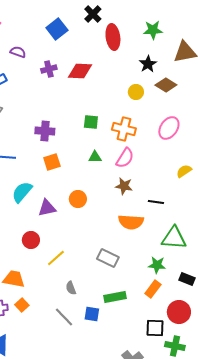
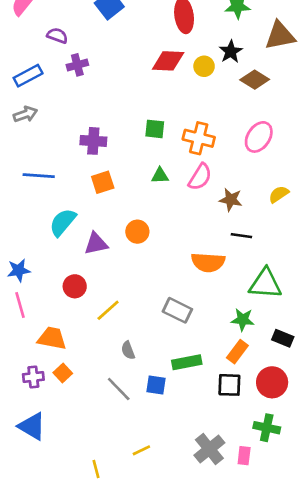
purple cross: (49, 69) -> (77, 65), moved
red diamond: (80, 71) -> (168, 61), moved
yellow circle: (136, 92) -> (204, 66), moved
brown star: (124, 186) -> (231, 200), moved
black square: (155, 328) -> (229, 385), moved

